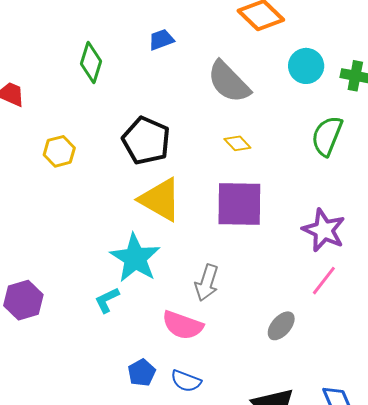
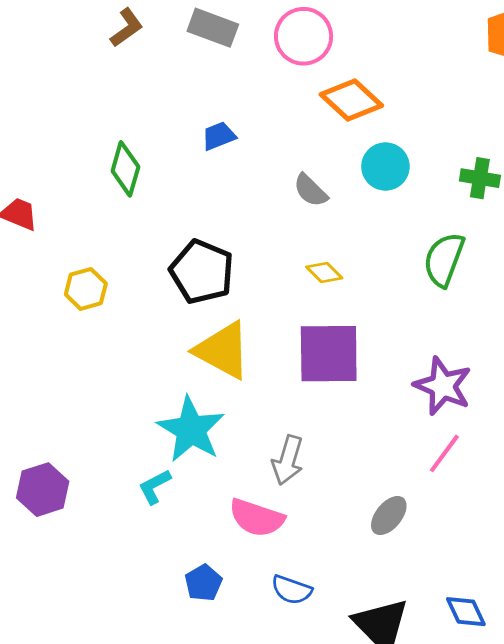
cyan circle: (306, 66) -> (385, 167), moved
gray semicircle: (229, 82) -> (310, 190), size x0.6
blue semicircle: (186, 381) -> (292, 590), moved

